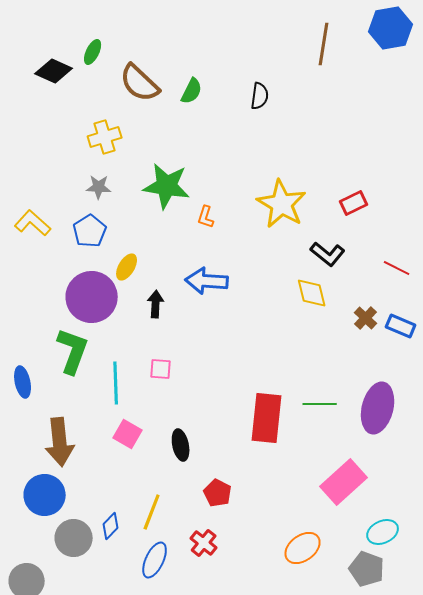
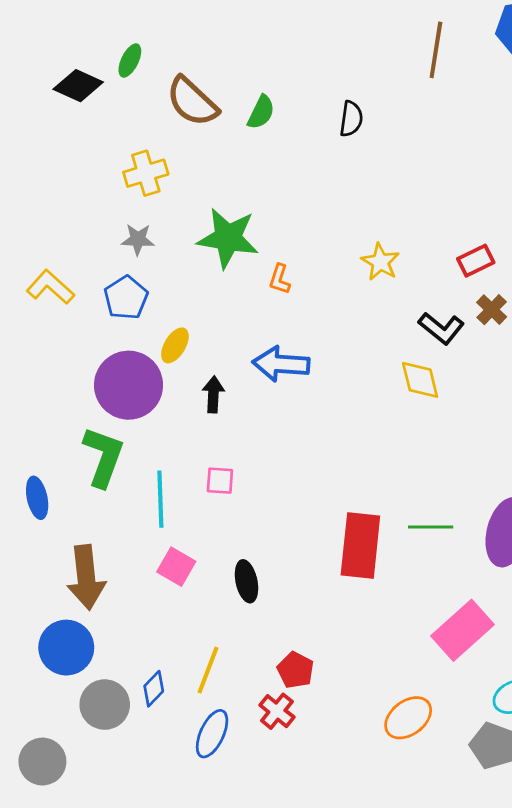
yellow star: (282, 204) -> (380, 262), size x0.6
brown cross: (366, 318) -> (492, 310), moved
red pentagon: (218, 493) -> (296, 670), moved

